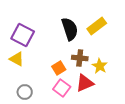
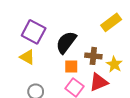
black semicircle: (70, 29) -> (66, 42), moved, turned -125
orange square: (59, 68) -> (71, 66), turned 32

